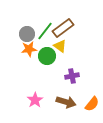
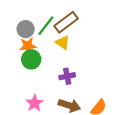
green circle: (47, 56) -> (31, 59), moved
purple cross: (72, 76) -> (67, 76), moved

